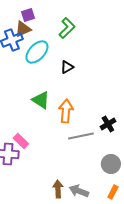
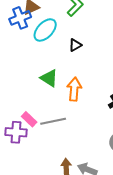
gray line: (81, 136) -> (53, 121), moved

